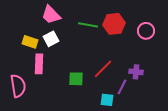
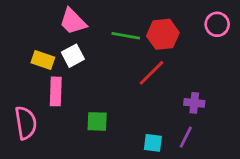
pink circle: (146, 31) -> (217, 24), moved
red line: (103, 69) -> (151, 73), moved
green square: (76, 79) -> (97, 121), moved
purple line: (122, 87) -> (186, 137), moved

